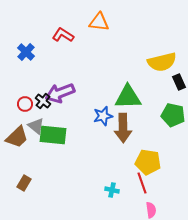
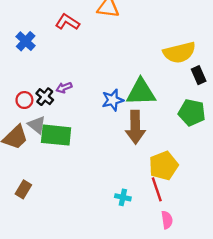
purple arrow: (60, 93) -> (64, 88), size x0.5
blue star: (103, 116) -> (113, 100), moved
yellow pentagon: (148, 162) -> (164, 166), turned -30

